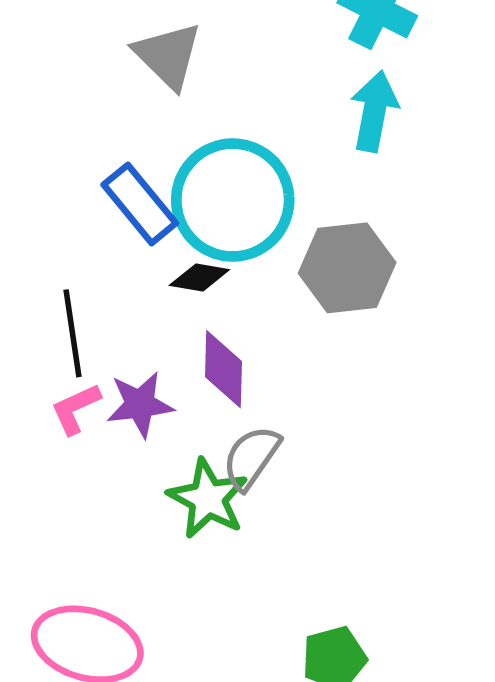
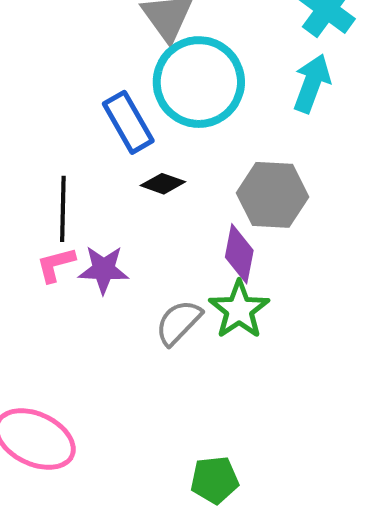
cyan circle: (233, 200) -> (199, 82), moved
purple diamond: (224, 369) -> (239, 254), moved
green star: (208, 499) -> (239, 310), moved

